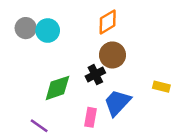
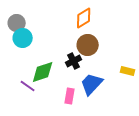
cyan circle: (48, 31) -> (23, 38), moved
purple line: (39, 126) -> (28, 86), moved

